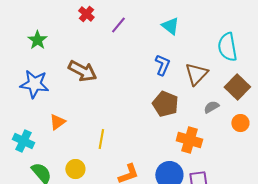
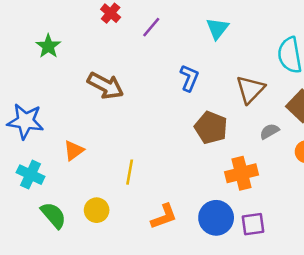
cyan triangle: (170, 26) -> (217, 28), turned 30
blue L-shape: (162, 65) -> (189, 78), moved
blue star: (34, 84) -> (25, 121), moved
orange cross: (189, 140) -> (241, 173), turned -30

